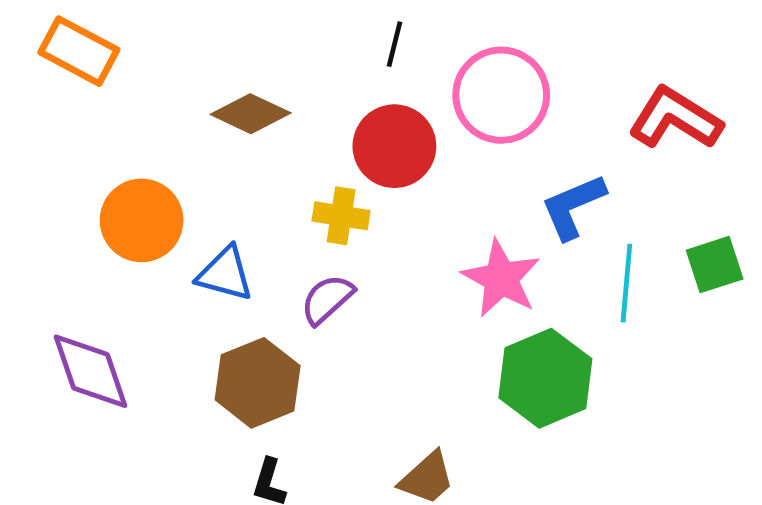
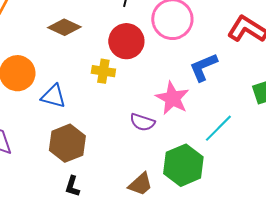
cyan line: (626, 283) -> (218, 128), moved, turned 40
purple semicircle: (327, 299) -> (142, 122), moved, turned -120
green hexagon: (545, 378) -> (183, 165), moved

